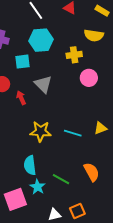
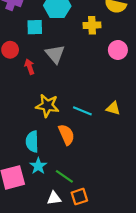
pink circle: (89, 78) -> (118, 50), moved
yellow triangle: (100, 128) -> (113, 108), turned 32
orange semicircle: (92, 172) -> (66, 135), moved
green line: (61, 179) -> (64, 176), moved

